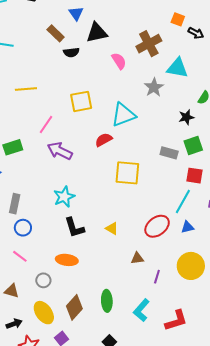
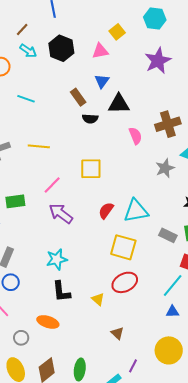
cyan triangle: (123, 115) -> (136, 211), moved
red semicircle: (104, 140) -> (106, 210), turned -36
red ellipse: (157, 226) -> (125, 282), moved
brown triangle: (137, 258) -> (117, 333), turned 40
purple line: (157, 277) -> (133, 366), moved

